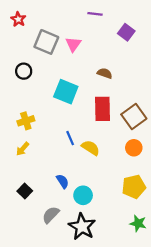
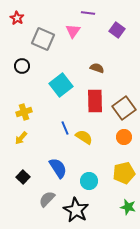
pink triangle: (73, 44) -> (73, 31), moved
cyan square: (66, 92) -> (61, 85), turned 30
blue semicircle: (63, 181) -> (58, 168), size x1.5
cyan circle: (83, 195) -> (89, 181), moved

